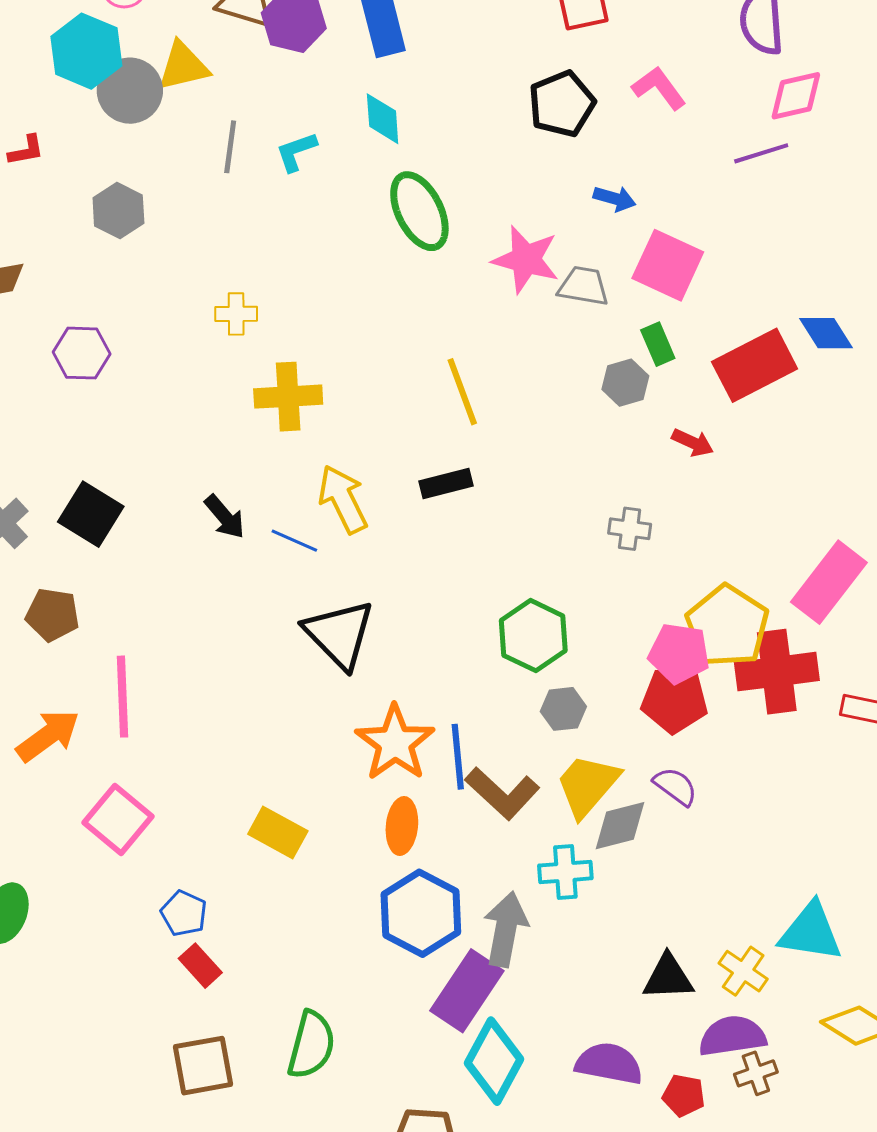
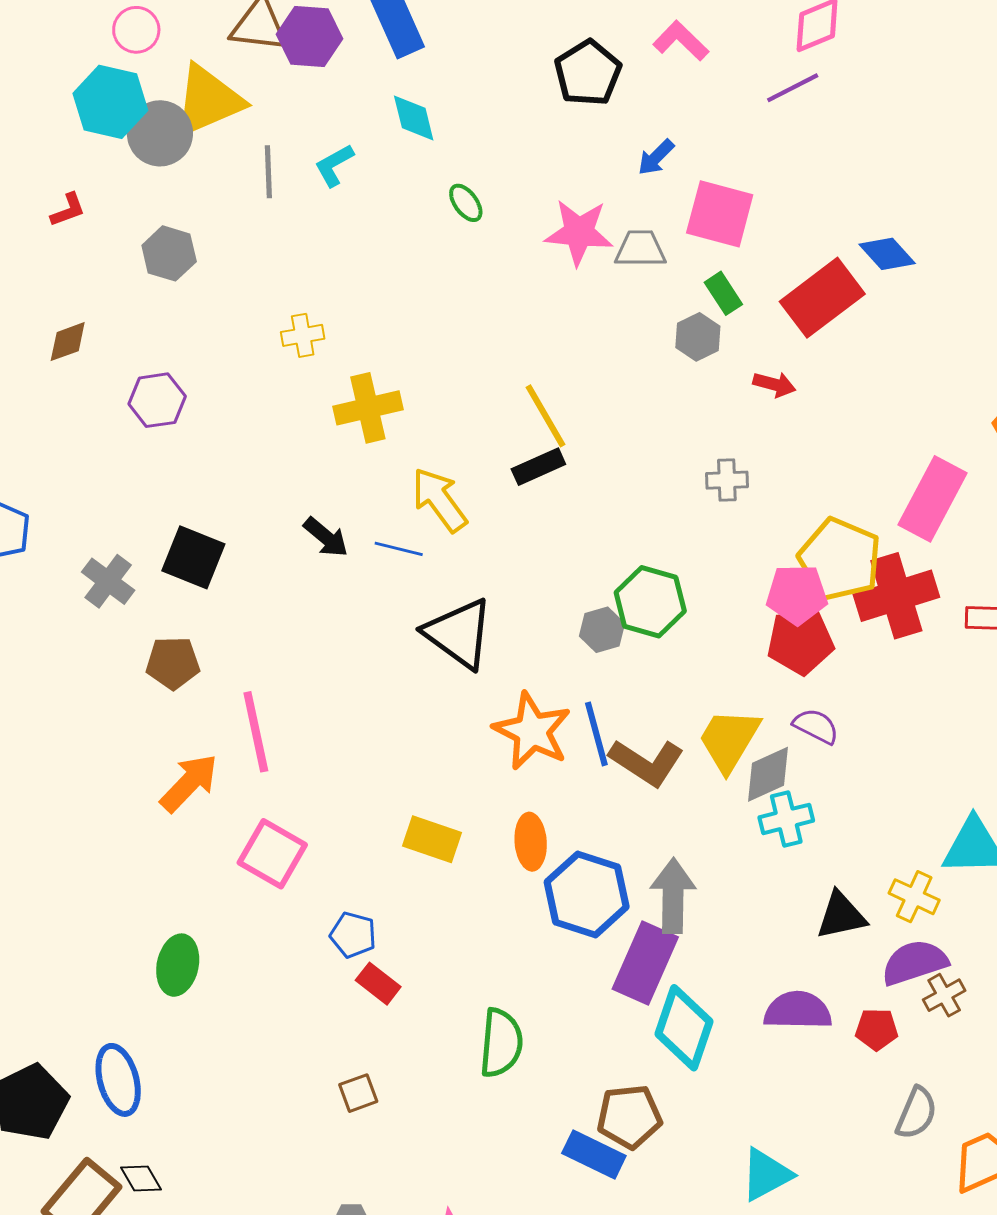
yellow triangle: (183, 66) -> (208, 100), size x1.4
blue arrow: (615, 199) -> (656, 157), turned 129
green ellipse: (419, 211) -> (466, 203), size x0.5
yellow line: (462, 392) -> (545, 416), moved
gray hexagon: (563, 709) -> (602, 630), moved
orange ellipse: (402, 826) -> (531, 842), moved
cyan cross: (565, 872) -> (786, 819), moved
brown square: (203, 1066) -> (358, 1093), moved, size x0.6

